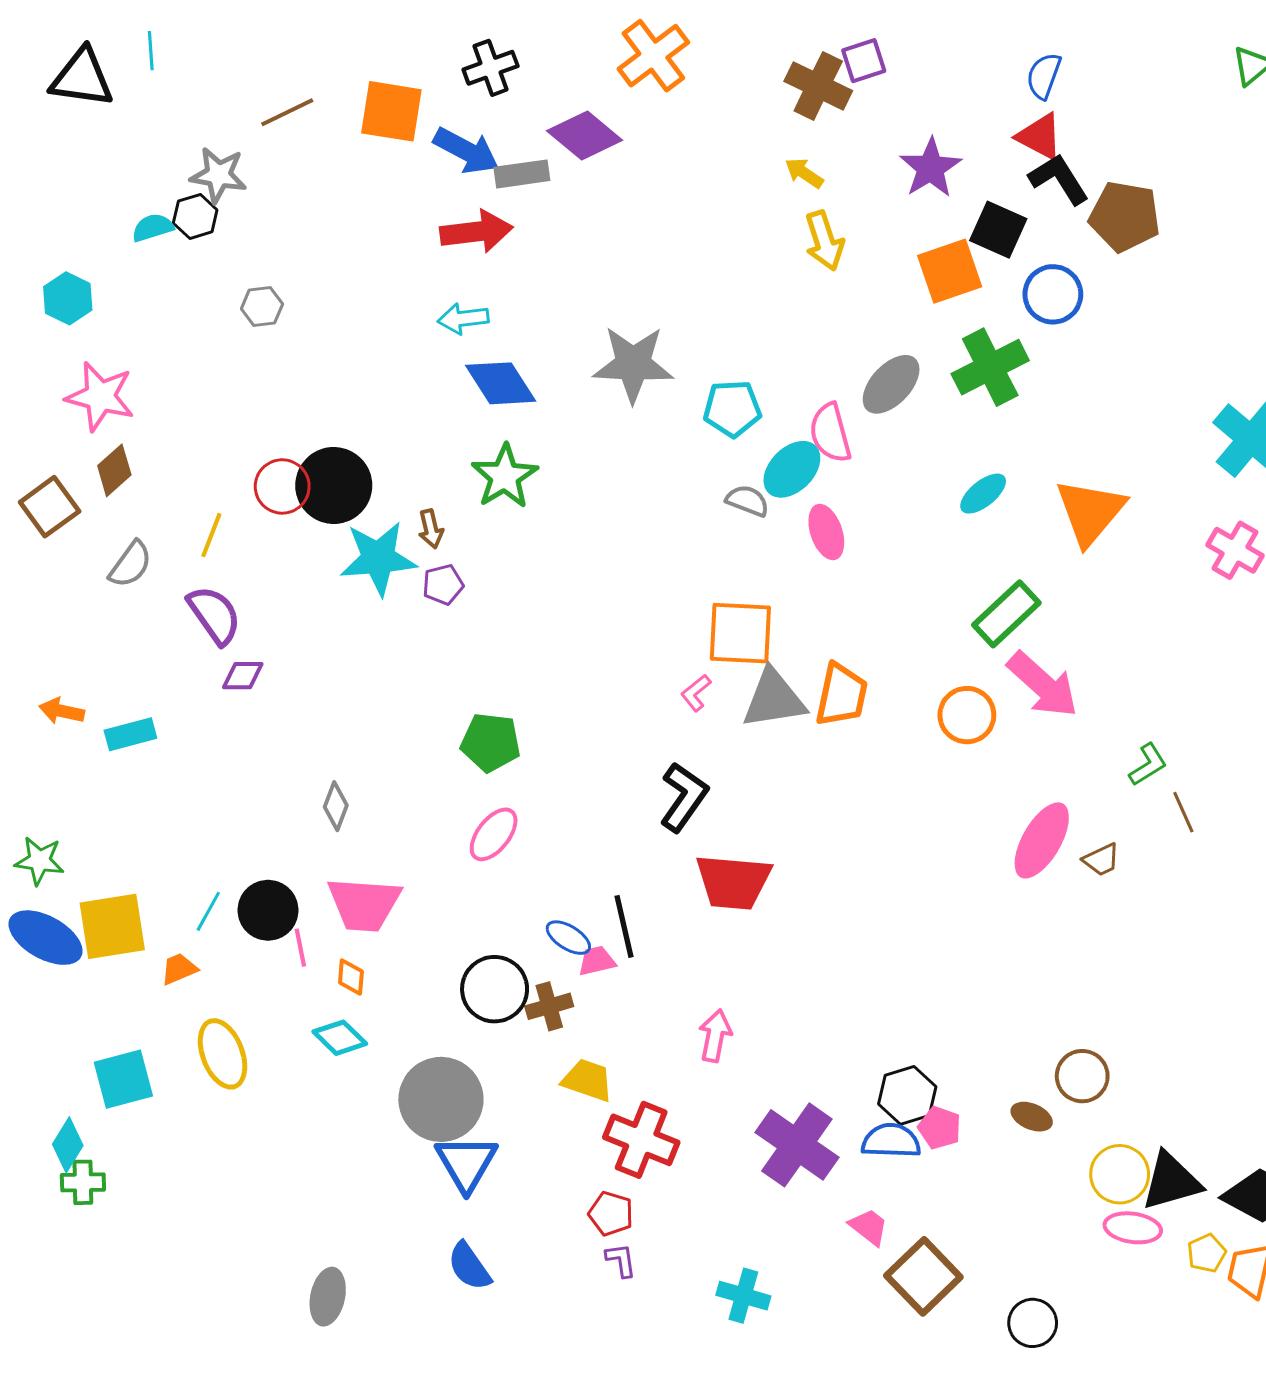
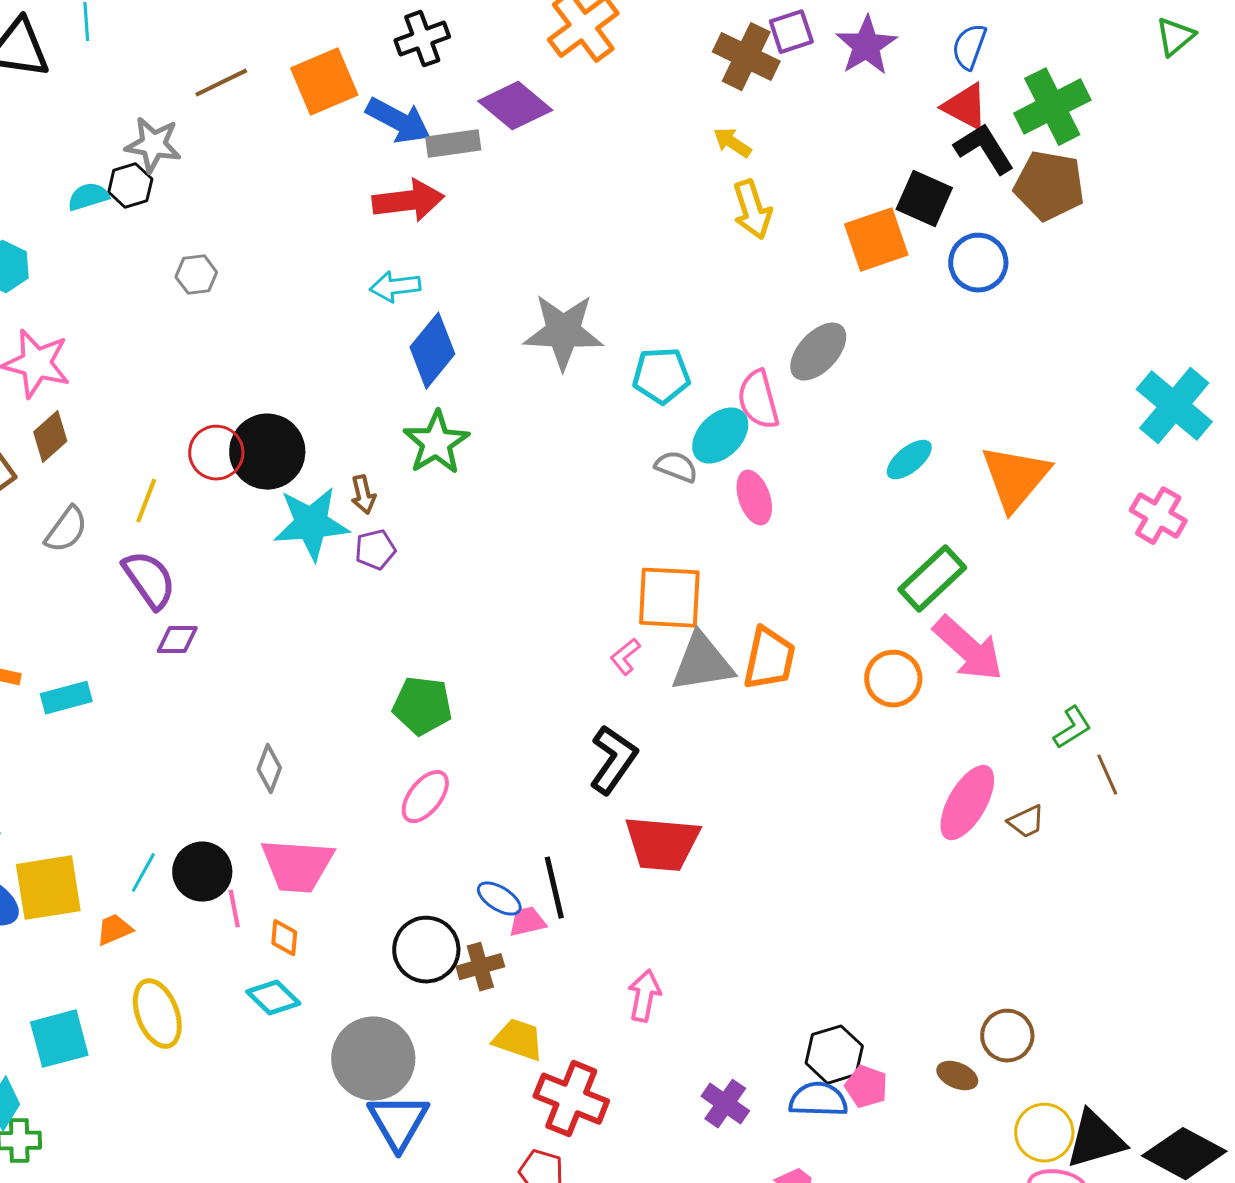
orange square: (391, 111) -> (324, 82), turned -32
purple star: (930, 168) -> (866, 46), moved
green cross: (990, 367) -> (1052, 107), moved
blue diamond: (501, 383) -> (432, 351), turned 72
purple cross: (797, 1145) -> (725, 1104), size x0.6

